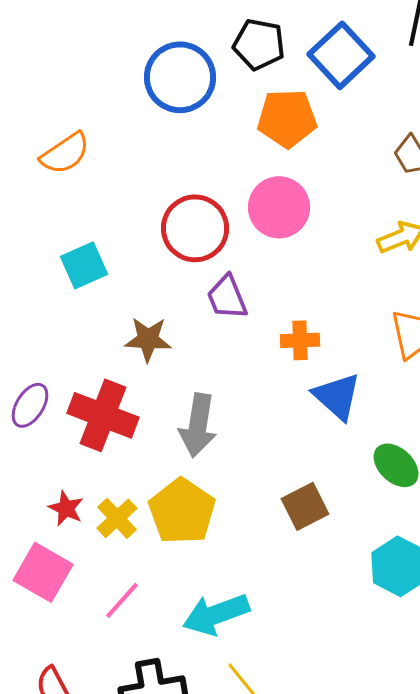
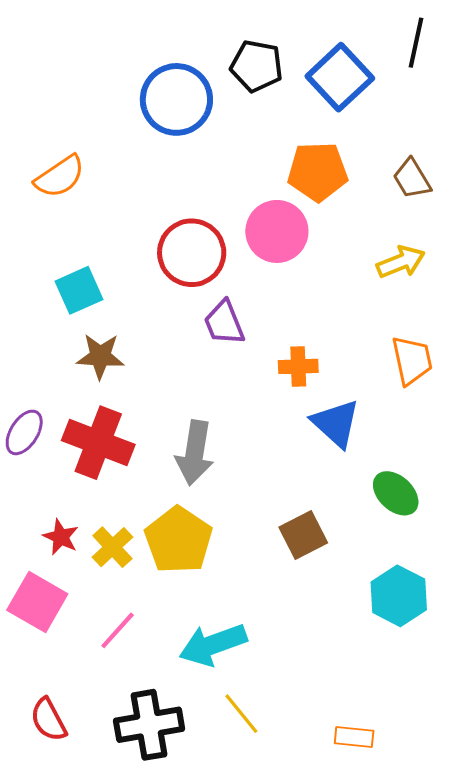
orange pentagon: (287, 118) -> (318, 172), moved
brown star: (148, 339) -> (100, 356), moved

